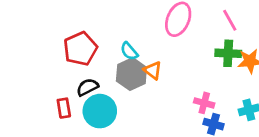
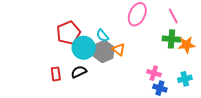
black semicircle: (87, 87) -> (79, 72), moved
cyan circle: (100, 111) -> (84, 48), moved

